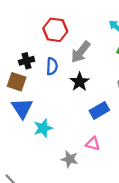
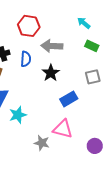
gray arrow: (81, 52) -> (52, 46), turned 55
pink triangle: (93, 144) -> (63, 129), size x1.5

